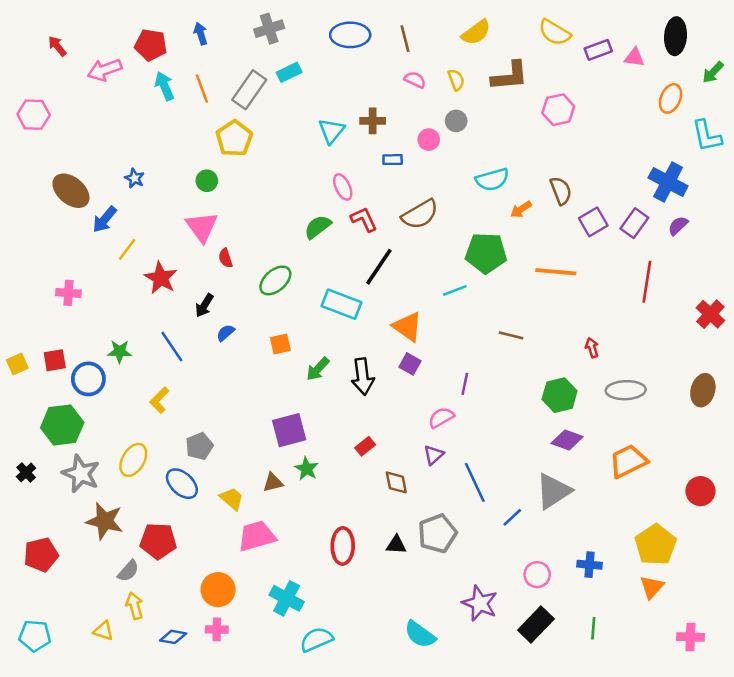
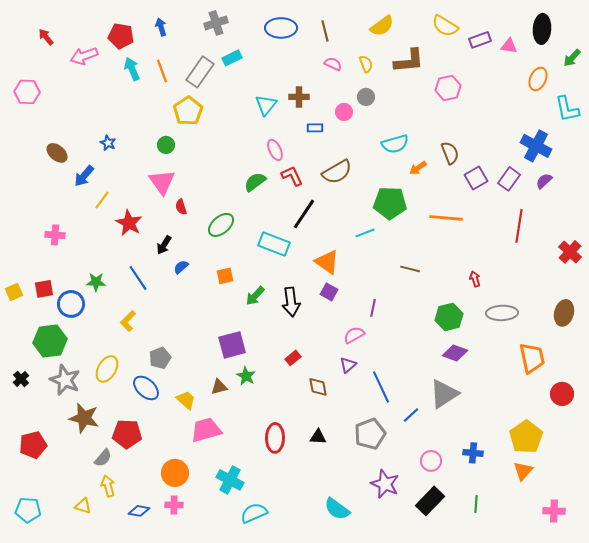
brown ellipse: (71, 191) -> (57, 153), size x0.7
orange trapezoid: (628, 461) -> (532, 358), moved, turned 104
gray pentagon: (437, 534) -> (370, 434), moved

